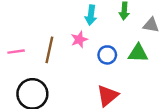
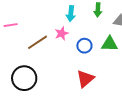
brown line: (49, 50) -> (38, 42), turned 45
pink line: (16, 52) -> (11, 25), moved

